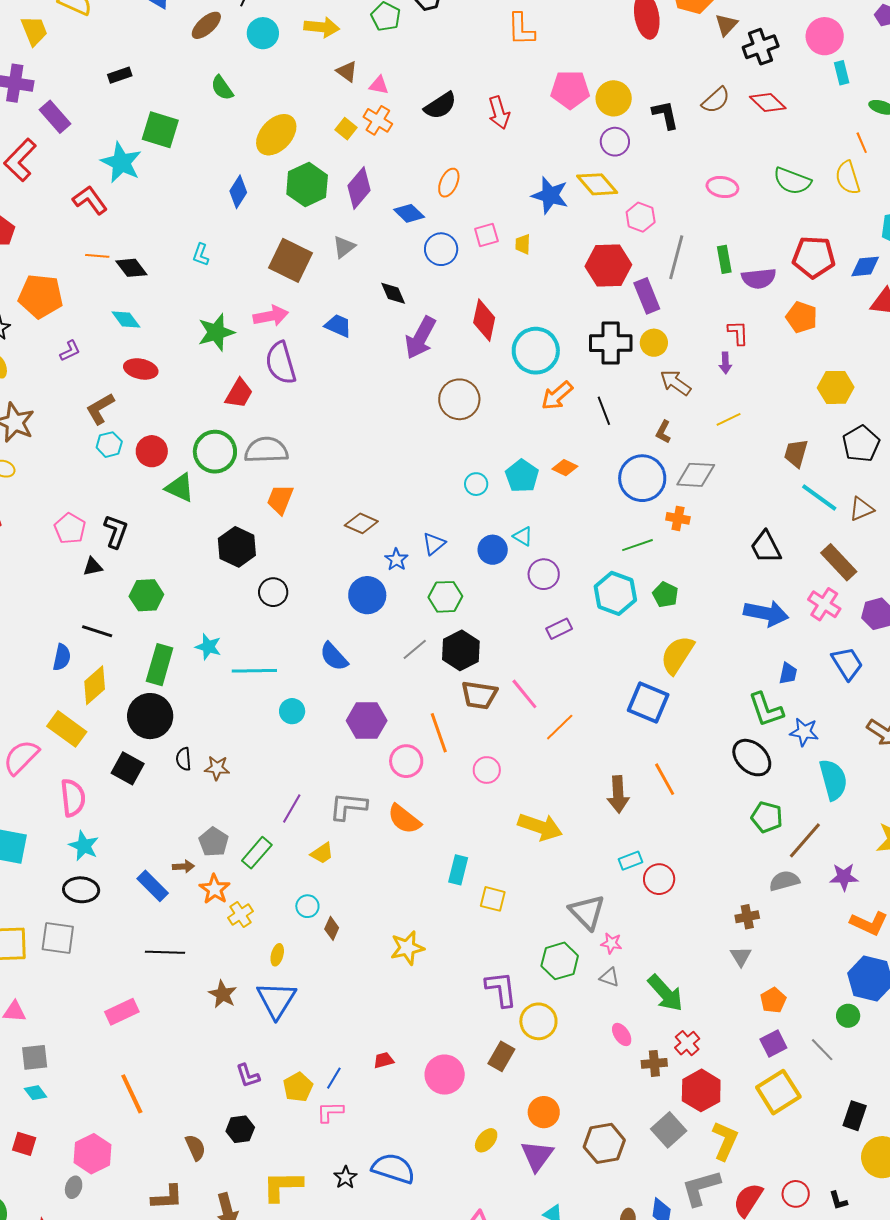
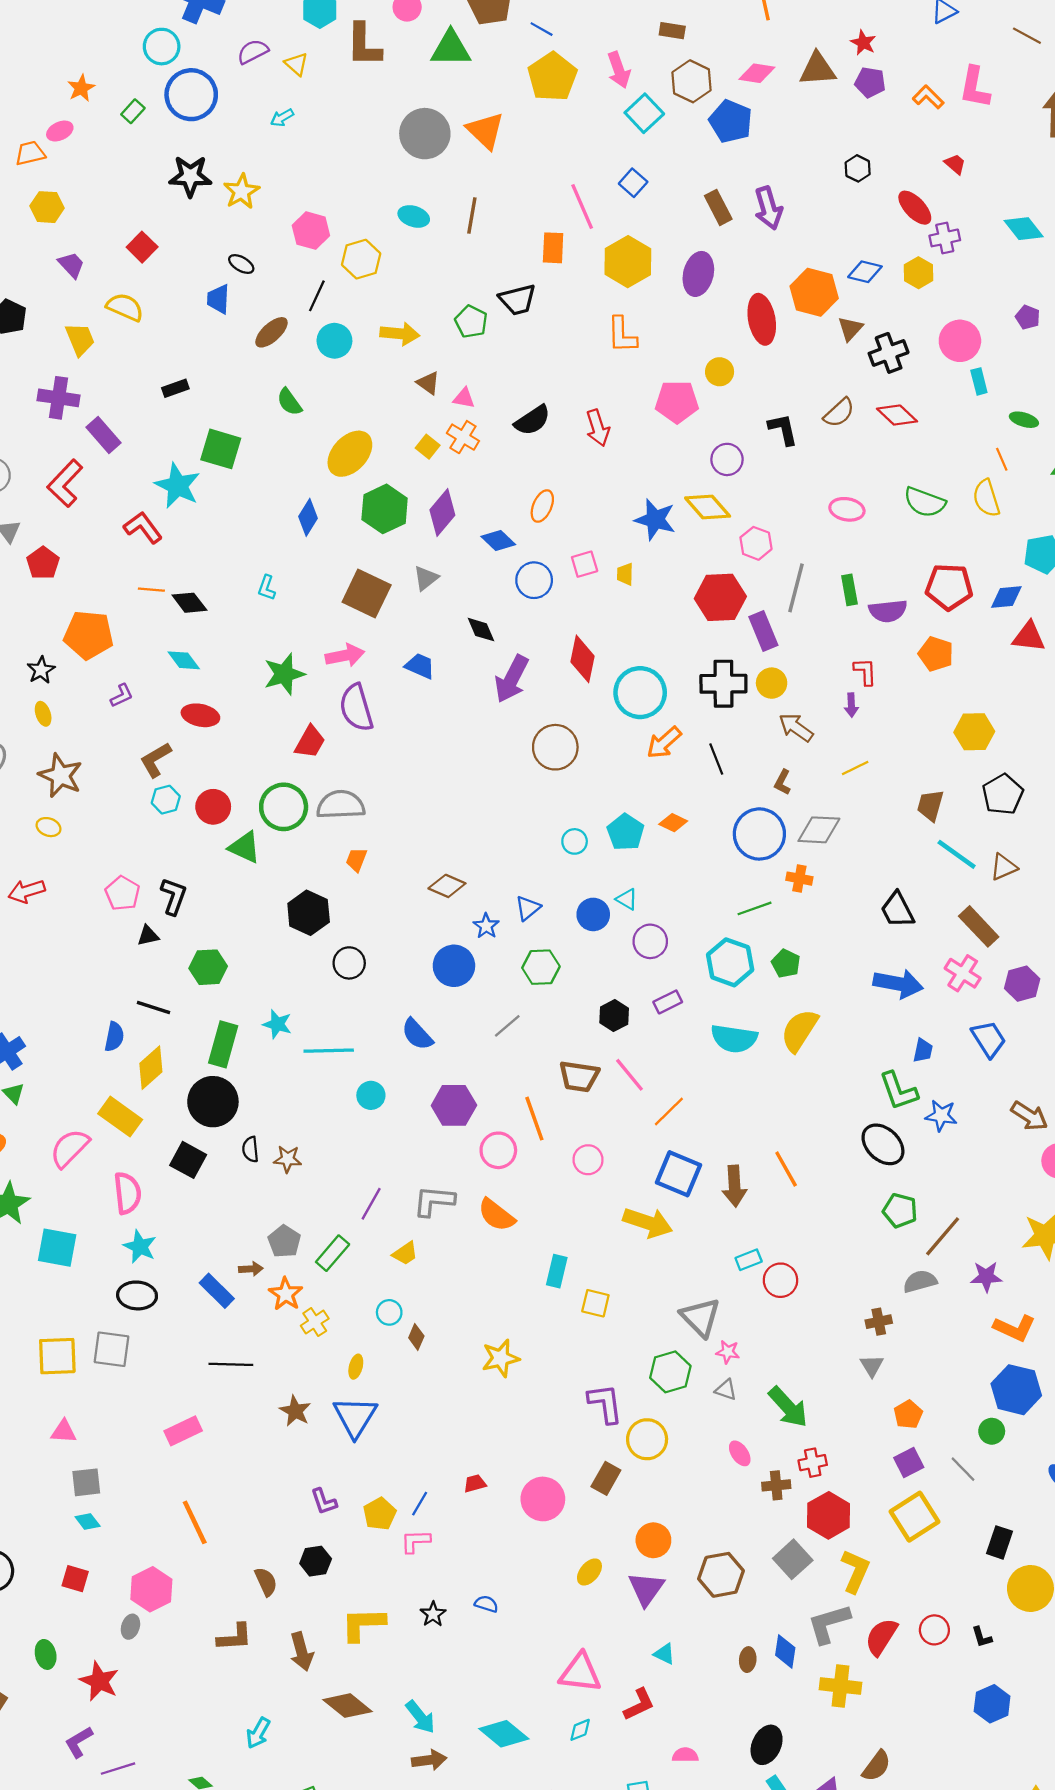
yellow circle: (614, 98) -> (720, 372), moved, size x0.7
orange trapezoid: (280, 499) -> (356, 860), size x0.7
black hexagon: (461, 650) -> (614, 1016), moved, size x0.7
blue square: (648, 703) -> (678, 1174), moved
cyan semicircle: (833, 780) -> (734, 1039), moved, turned 114
red cross: (687, 1043) -> (813, 1463), turned 30
blue semicircle: (393, 1168) -> (486, 1604), size x0.5

